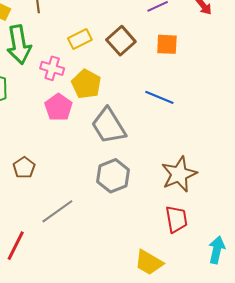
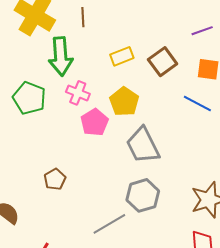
pink cross: (52, 68) -> (78, 93), moved
blue line: (159, 97) -> (197, 104), moved
gray line: (57, 211) -> (109, 224), moved

